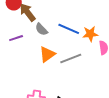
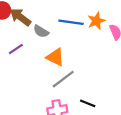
orange triangle: (47, 54) -> (55, 57), turned -42
gray line: (71, 58) -> (63, 79), moved

